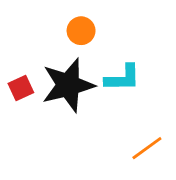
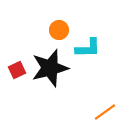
cyan L-shape: (123, 78) -> (88, 48), moved

